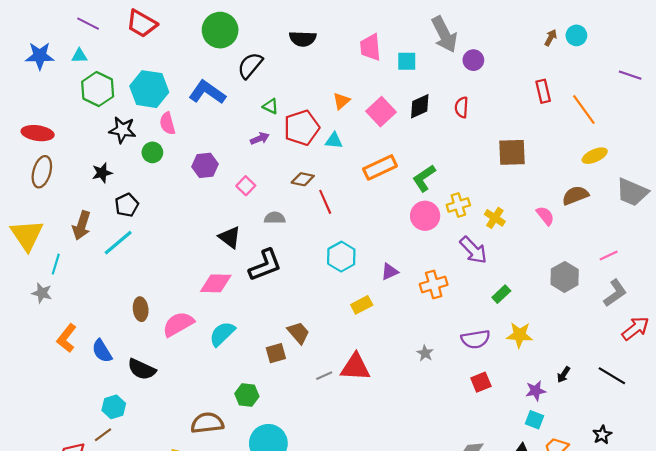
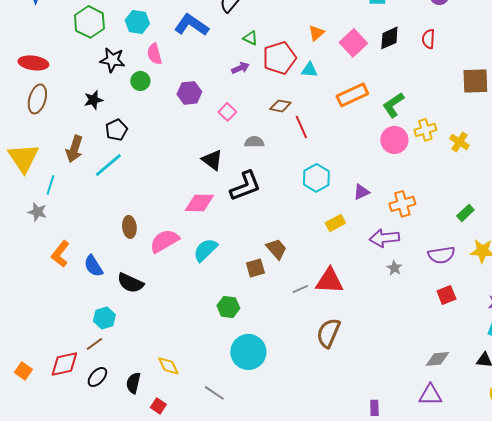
cyan hexagon: (149, 89) -> (137, 22), size x0.7
purple arrow: (473, 250) -> (384, 238), moved, turned 128
brown semicircle: (207, 423) -> (328, 333), moved, turned -60

